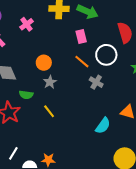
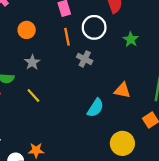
orange line: (82, 62) -> (67, 37), turned 42
orange circle: (44, 63) -> (27, 30), moved

